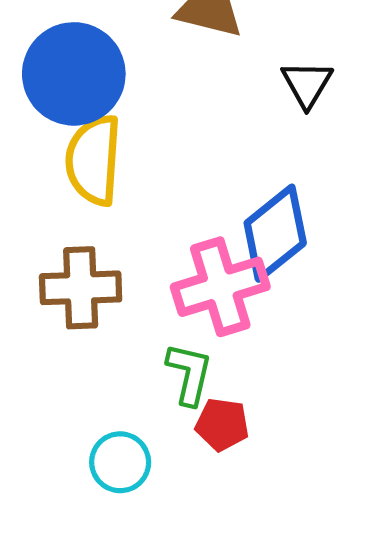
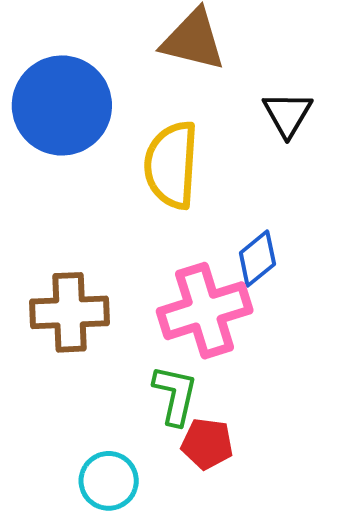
yellow semicircle: (94, 160) -> (171, 165), moved
blue diamond: (275, 233) -> (257, 258), size x0.6

